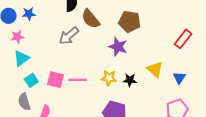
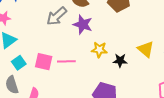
purple star: (118, 47) -> (83, 24), moved
yellow star: (109, 78) -> (99, 50), moved

